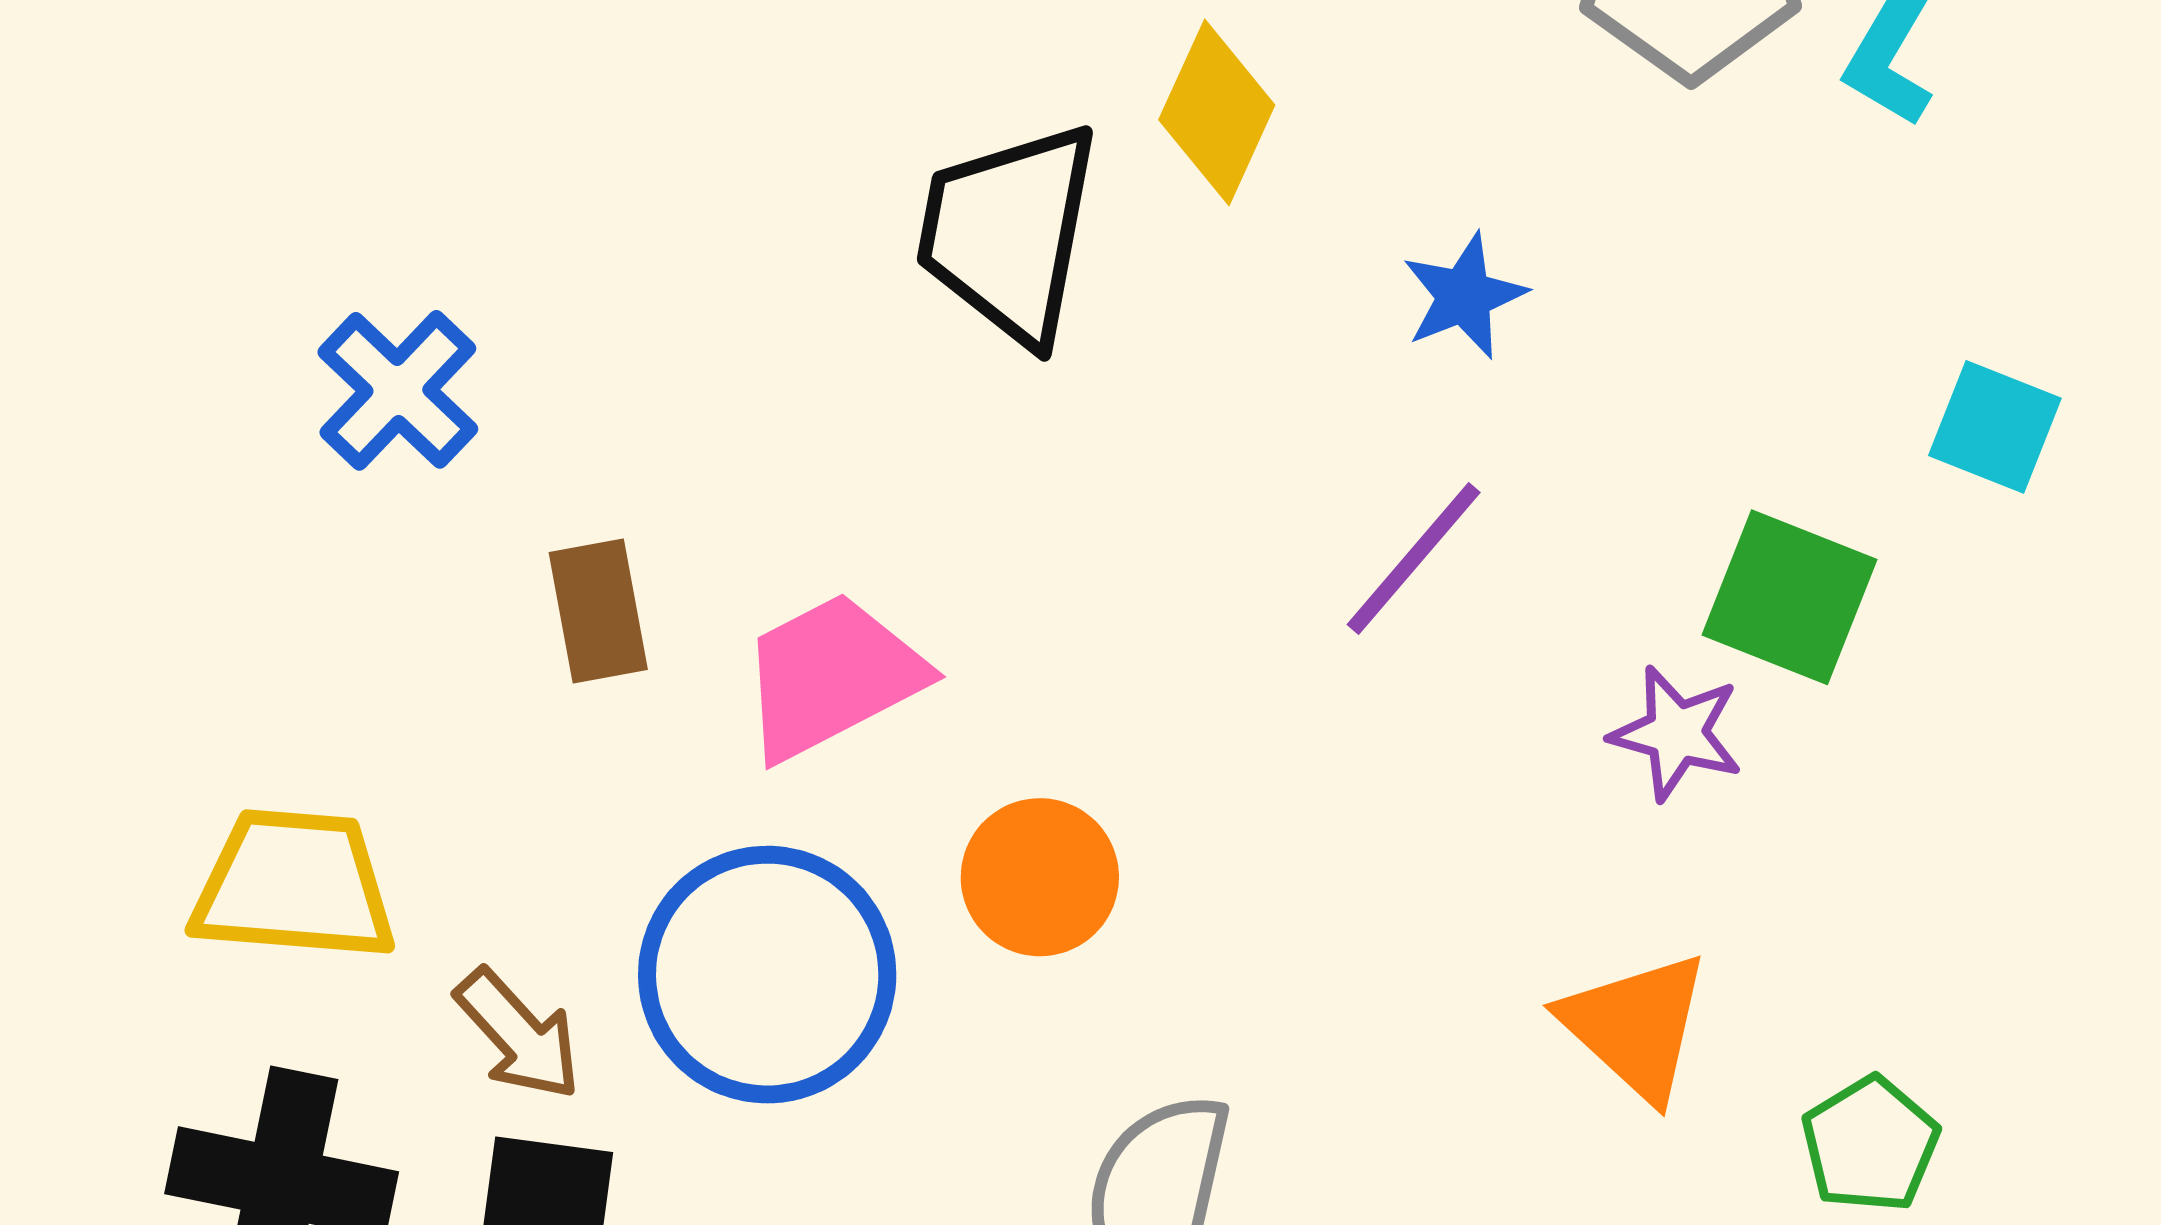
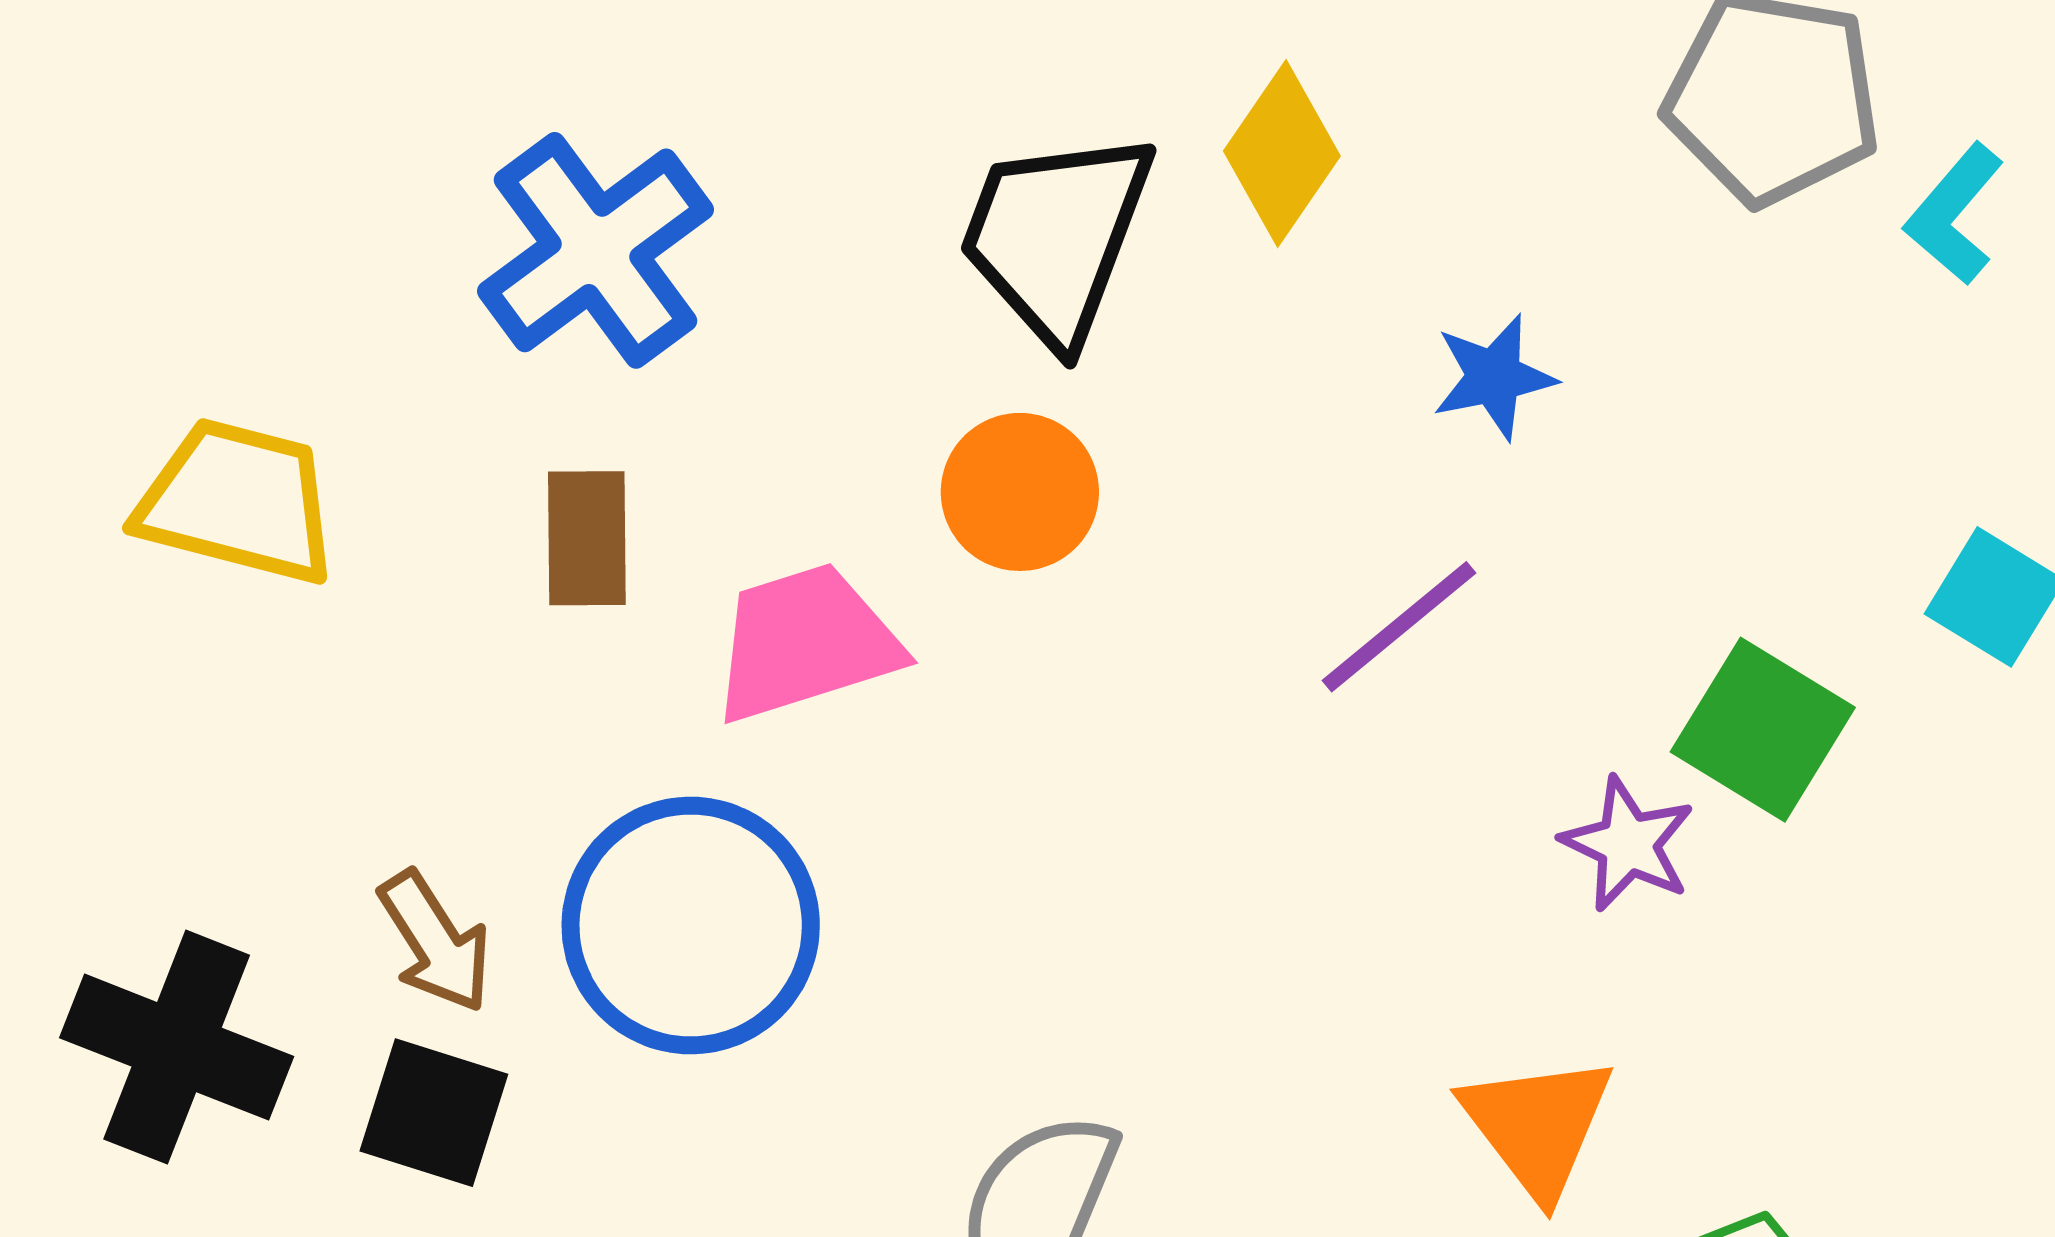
blue cross: (398, 390) -> (595, 250), moved, size x1.4
orange circle: (1040, 877) -> (1020, 492), moved
yellow trapezoid: (294, 885) -> (238, 502), moved

